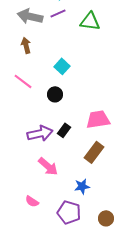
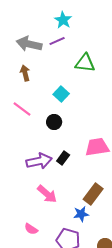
green triangle: (90, 21) -> (85, 63), moved
brown rectangle: (94, 152) -> (93, 194), moved

